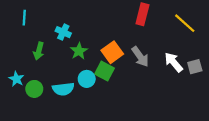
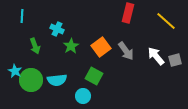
green arrow: (39, 51) -> (35, 46), turned -35
green square: (104, 71) -> (94, 76), moved
cyan circle: (87, 79) -> (83, 96), moved
green circle: (34, 89) -> (31, 80), size x1.5

